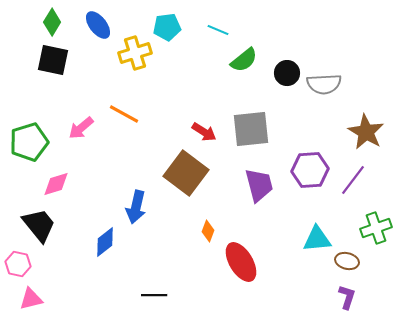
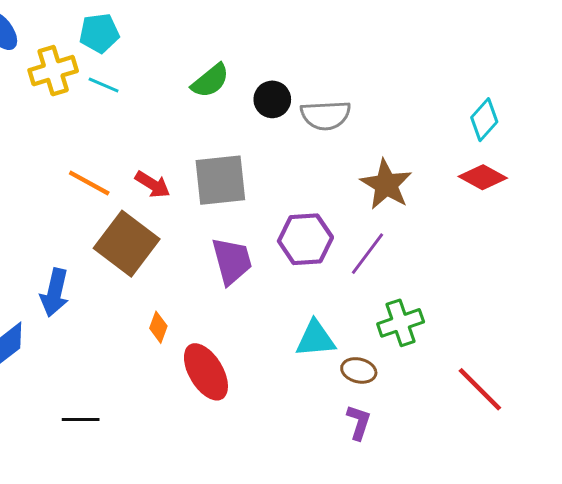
cyan line: (218, 30) -> (104, 85), moved
orange line: (124, 114) -> (89, 183), moved

